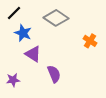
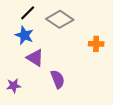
black line: (14, 13) -> (28, 13), moved
orange cross: (90, 41) -> (96, 44), turned -32

